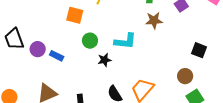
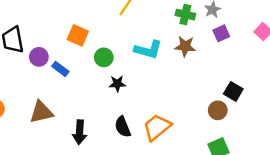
orange square: (75, 15) -> (78, 35), moved
cyan L-shape: (125, 41) -> (148, 50), moved
brown circle: (185, 76) -> (218, 110), moved

